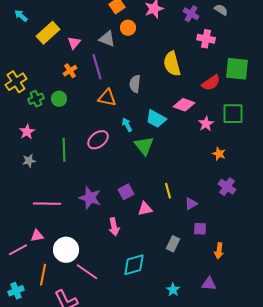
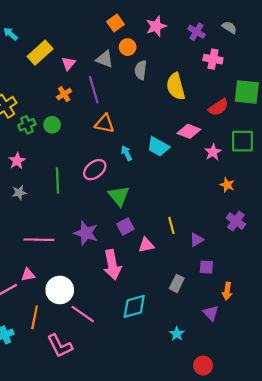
gray semicircle: (135, 84) -> (141, 70), moved
green triangle: (144, 146) -> (119, 196), moved
pink arrow: (114, 227) -> (112, 265), size x1.5
purple triangle: (209, 284) -> (211, 313), moved, turned 42

